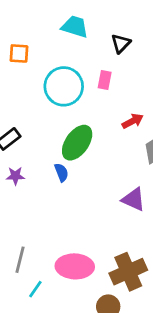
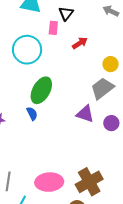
pink rectangle: (105, 80) -> (53, 28), moved
red arrow: (133, 121) -> (80, 43), moved
purple triangle: (134, 199) -> (85, 114), moved

